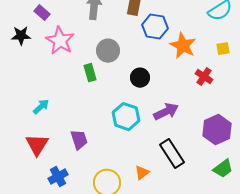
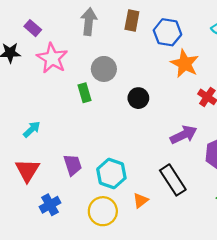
blue hexagon: (155, 27) -> (167, 32), moved
purple arrow: (166, 112) -> (184, 135), moved
cyan hexagon: (126, 117) -> (111, 173), moved

